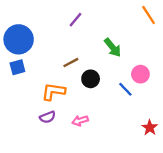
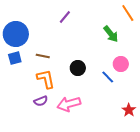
green arrow: (113, 47) -> (111, 34), moved
brown line: (71, 63) -> (43, 56), moved, turned 40
orange L-shape: (53, 92) -> (46, 79), turned 70
pink arrow: (80, 121) -> (69, 104), size x1.6

